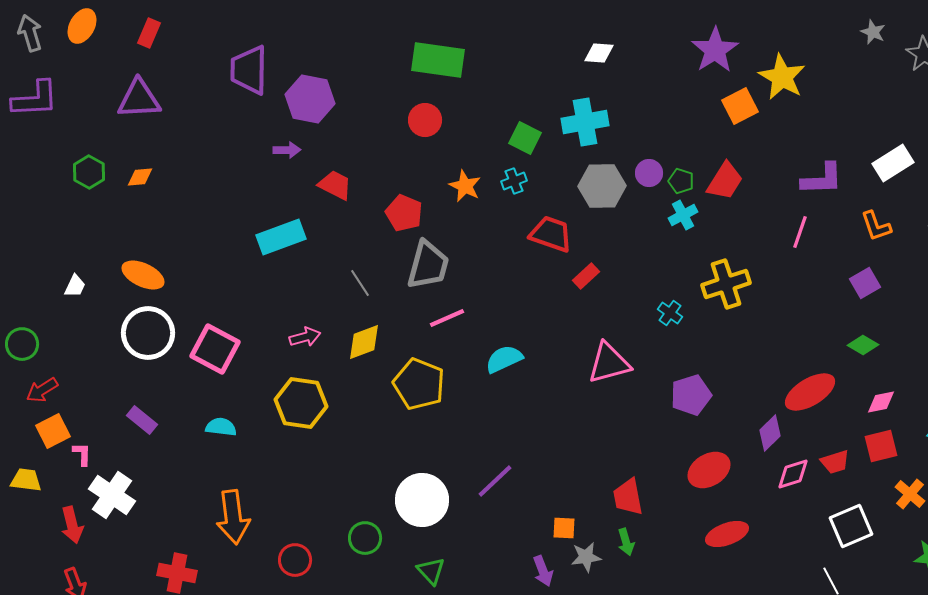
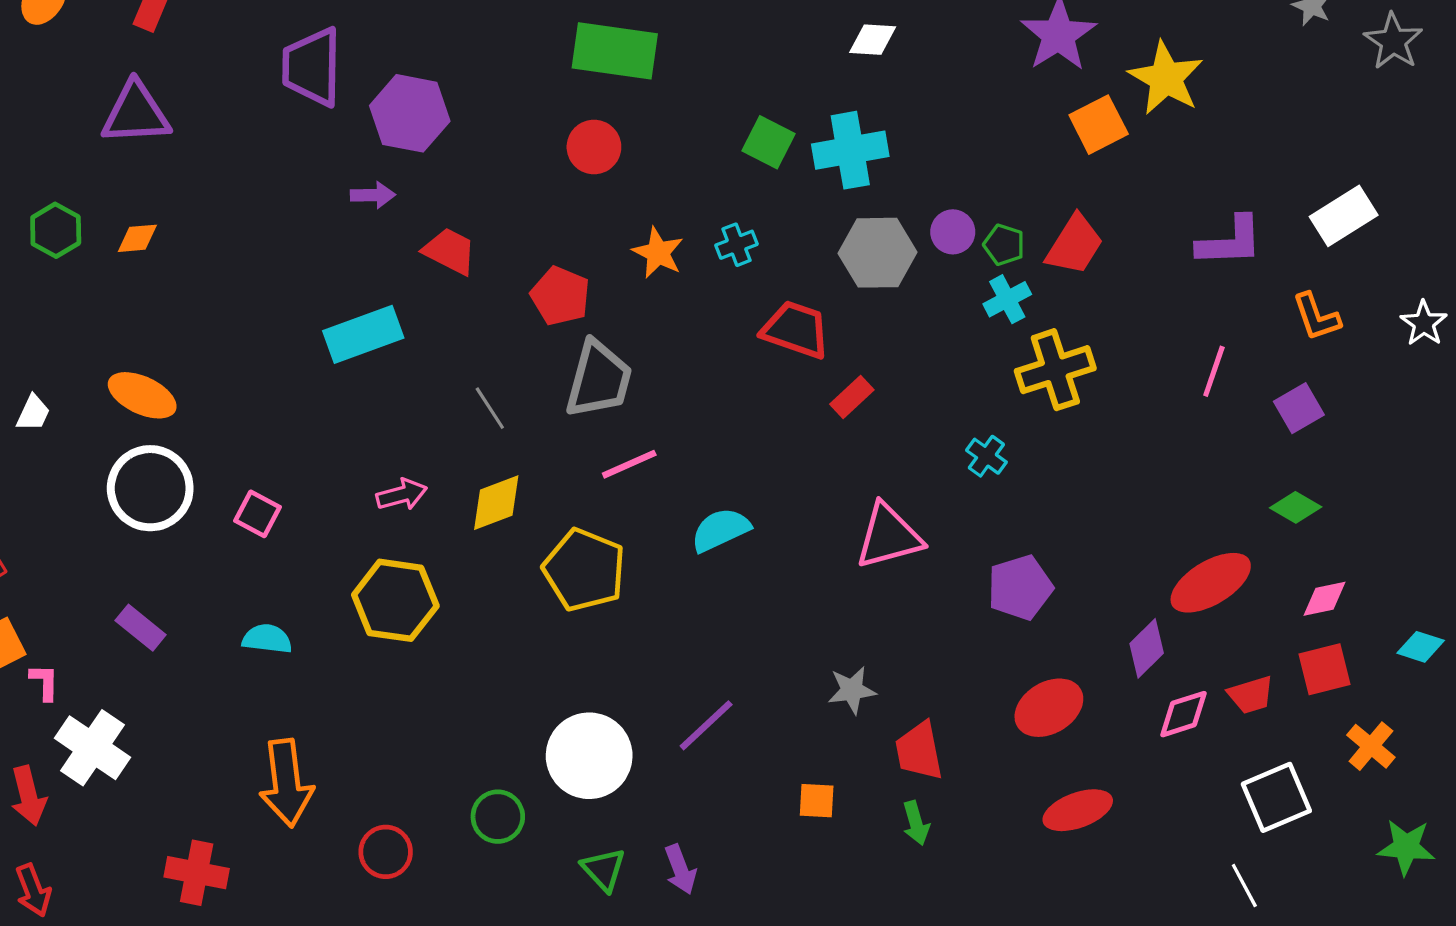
green square: (525, 138) -> (769, 142), moved
pink line: (800, 232) -> (1214, 371), moved
yellow cross: (726, 284) -> (1055, 370), moved
pink square: (215, 349) -> (258, 514), size x0.6
gray star: (586, 557) -> (852, 690), moved
purple arrow: (543, 571) -> (680, 869), moved

